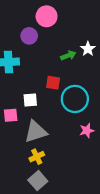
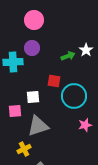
pink circle: (47, 16) -> (34, 20), moved
purple circle: (29, 36) -> (32, 48), moved
yellow cross: (37, 157) -> (24, 149), moved

